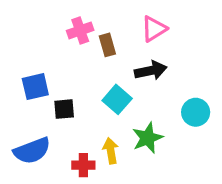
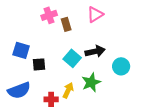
black arrow: (151, 71) -> (95, 51), moved
blue square: (35, 87) -> (21, 50), turned 30
yellow arrow: (111, 151) -> (68, 90), turned 35

